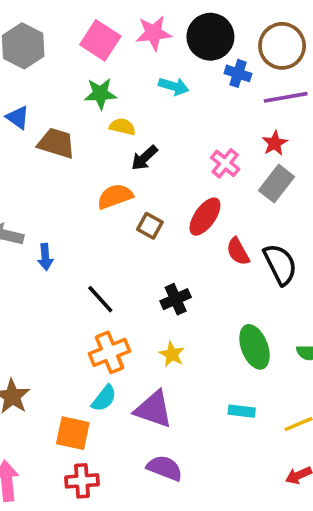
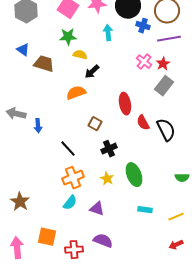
cyan arrow: (174, 86) -> (108, 33), turned -112
pink cross: (225, 163) -> (144, 62), moved
red ellipse: (205, 217) -> (125, 104), turned -45
brown square: (150, 226) -> (95, 124), moved
green ellipse: (254, 347) -> (134, 175), moved
purple triangle: (154, 409) -> (97, 209), size x0.7
orange square: (73, 433) -> (47, 237), moved
red cross: (82, 481) -> (74, 250), moved

